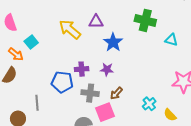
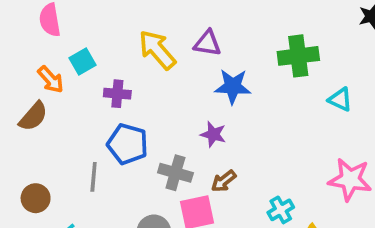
green cross: (145, 20) -> (298, 56), turned -30
blue star: (113, 42) -> (233, 86), turned 30
purple cross: (82, 69) -> (117, 94), moved
gray line: (37, 103) -> (94, 177), moved

